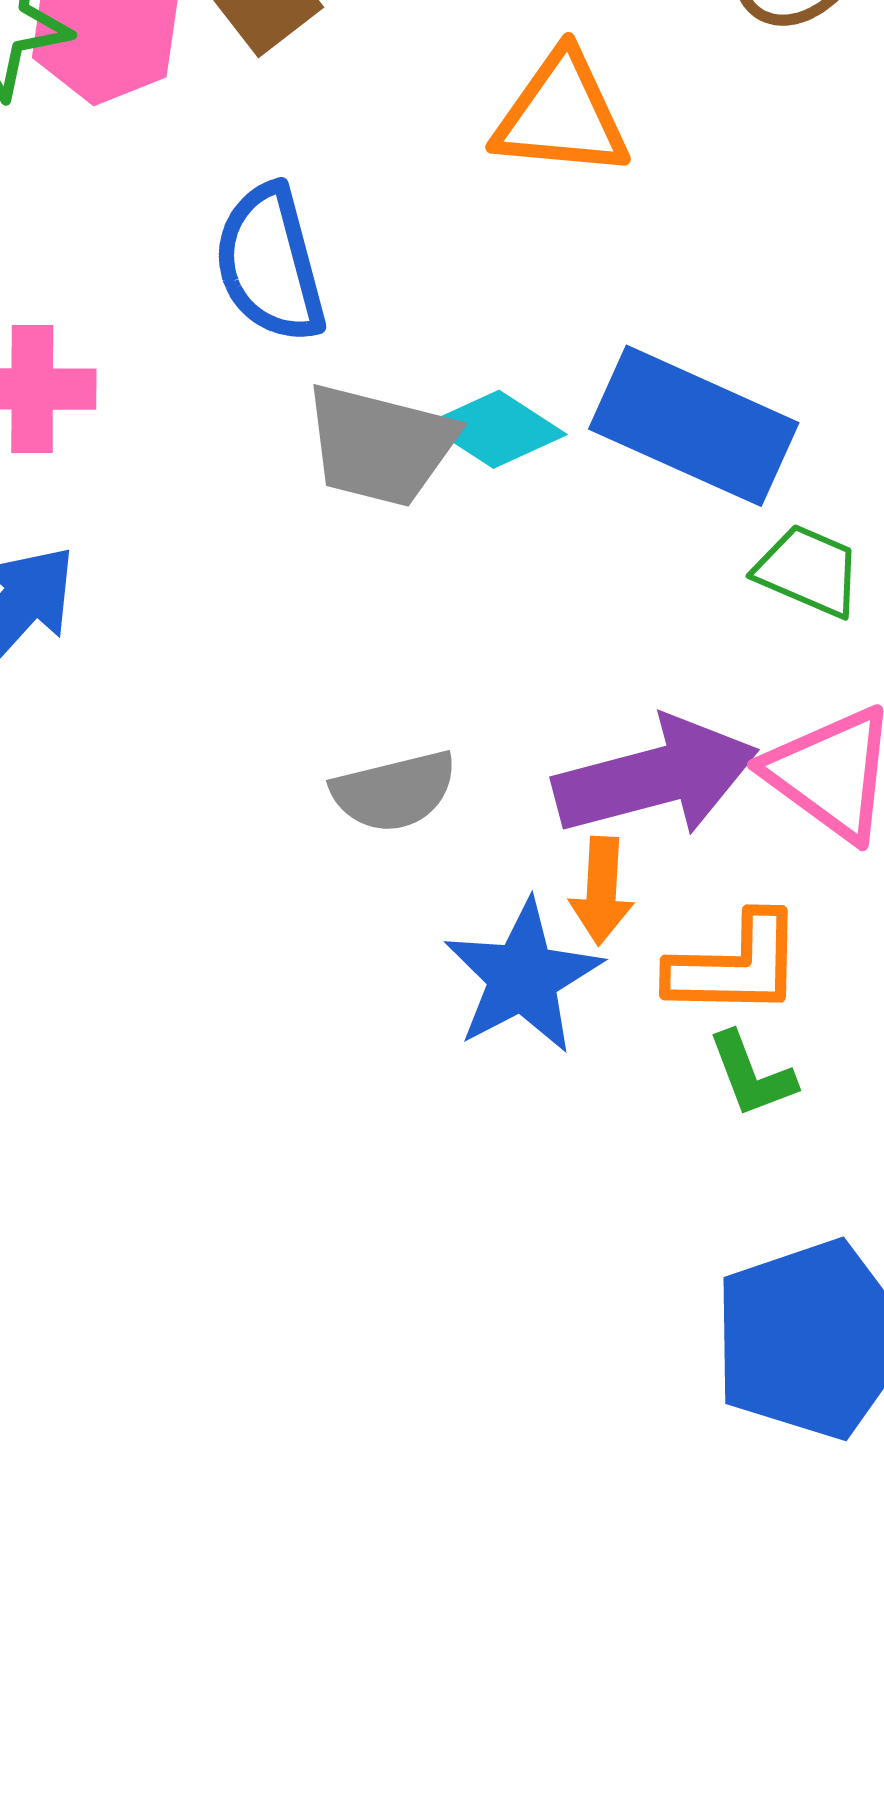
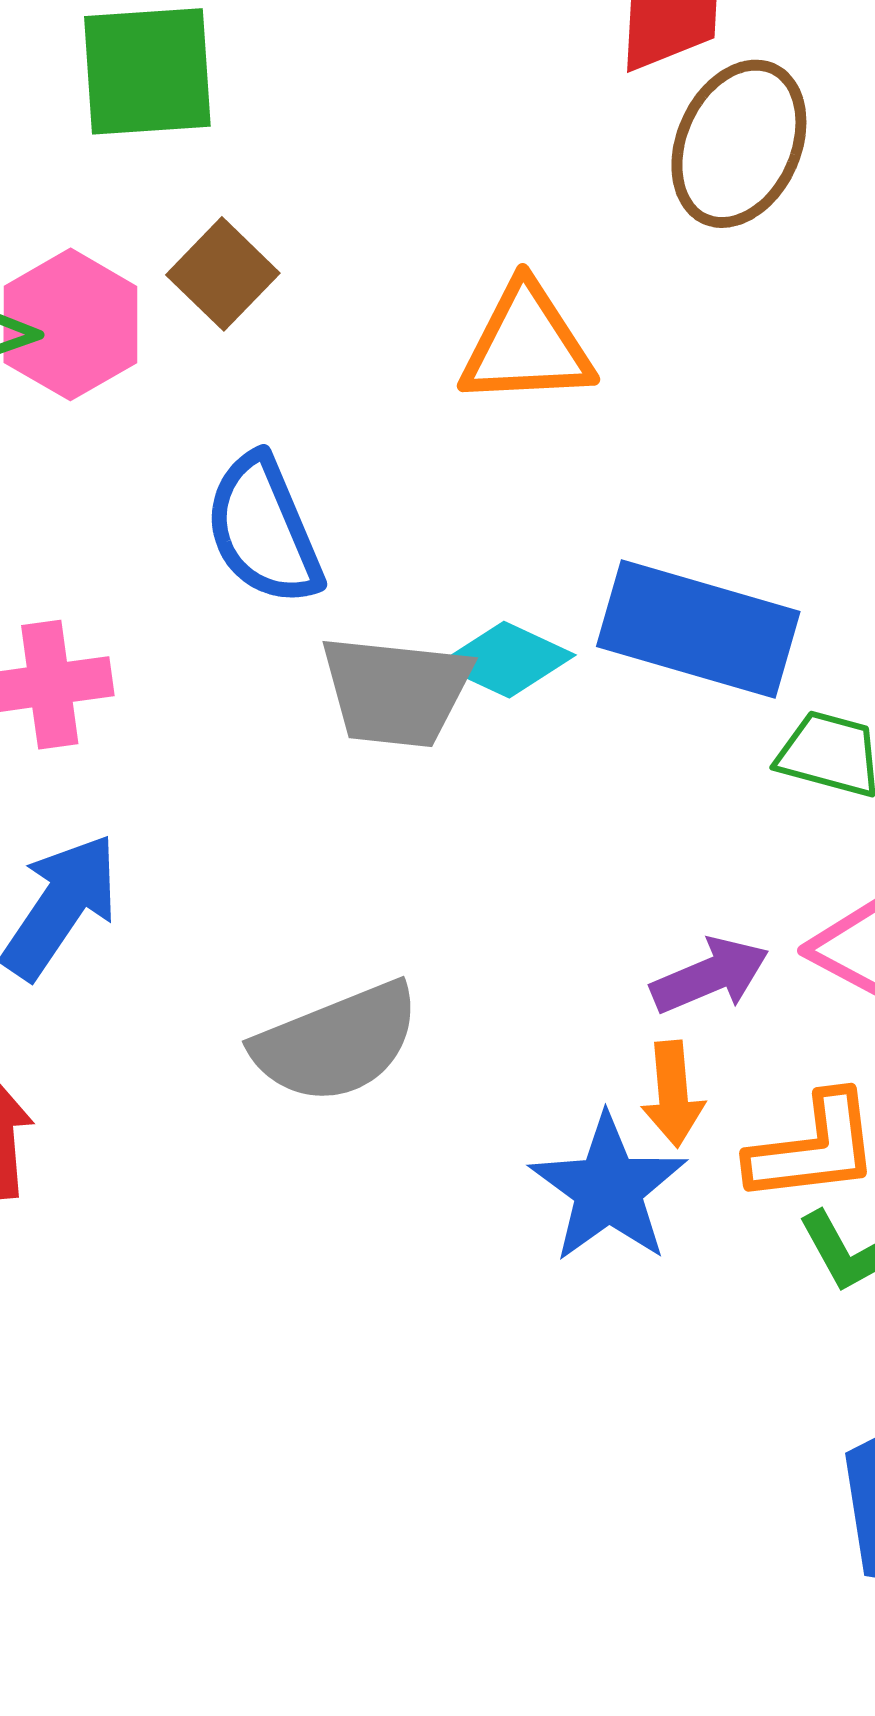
purple arrow: (656, 777) -> (710, 976), size x0.6
gray semicircle: (394, 791) -> (337, 1043), moved, size x1.4

